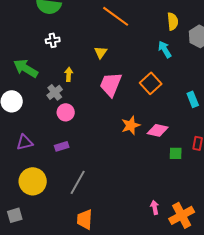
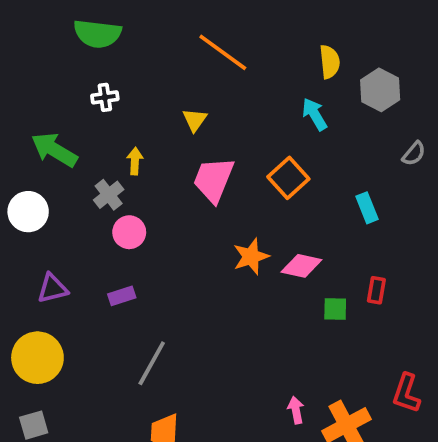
yellow circle: (33, 181) -> (37, 358), moved

